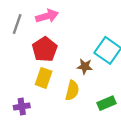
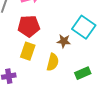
red pentagon: (45, 49) -> (29, 26), turned 30

